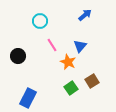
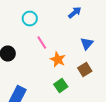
blue triangle: (80, 46) -> (87, 44), moved
brown square: (92, 81) -> (85, 70), moved

